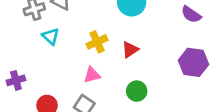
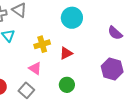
pink triangle: (92, 75) -> (35, 68), turned 40

